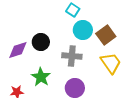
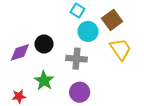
brown square: (106, 35) -> (112, 20), moved
yellow trapezoid: (111, 63) -> (120, 49), moved

